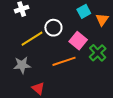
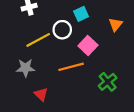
cyan square: (84, 11) -> (81, 14), moved
green cross: (98, 53) -> (108, 82), moved

